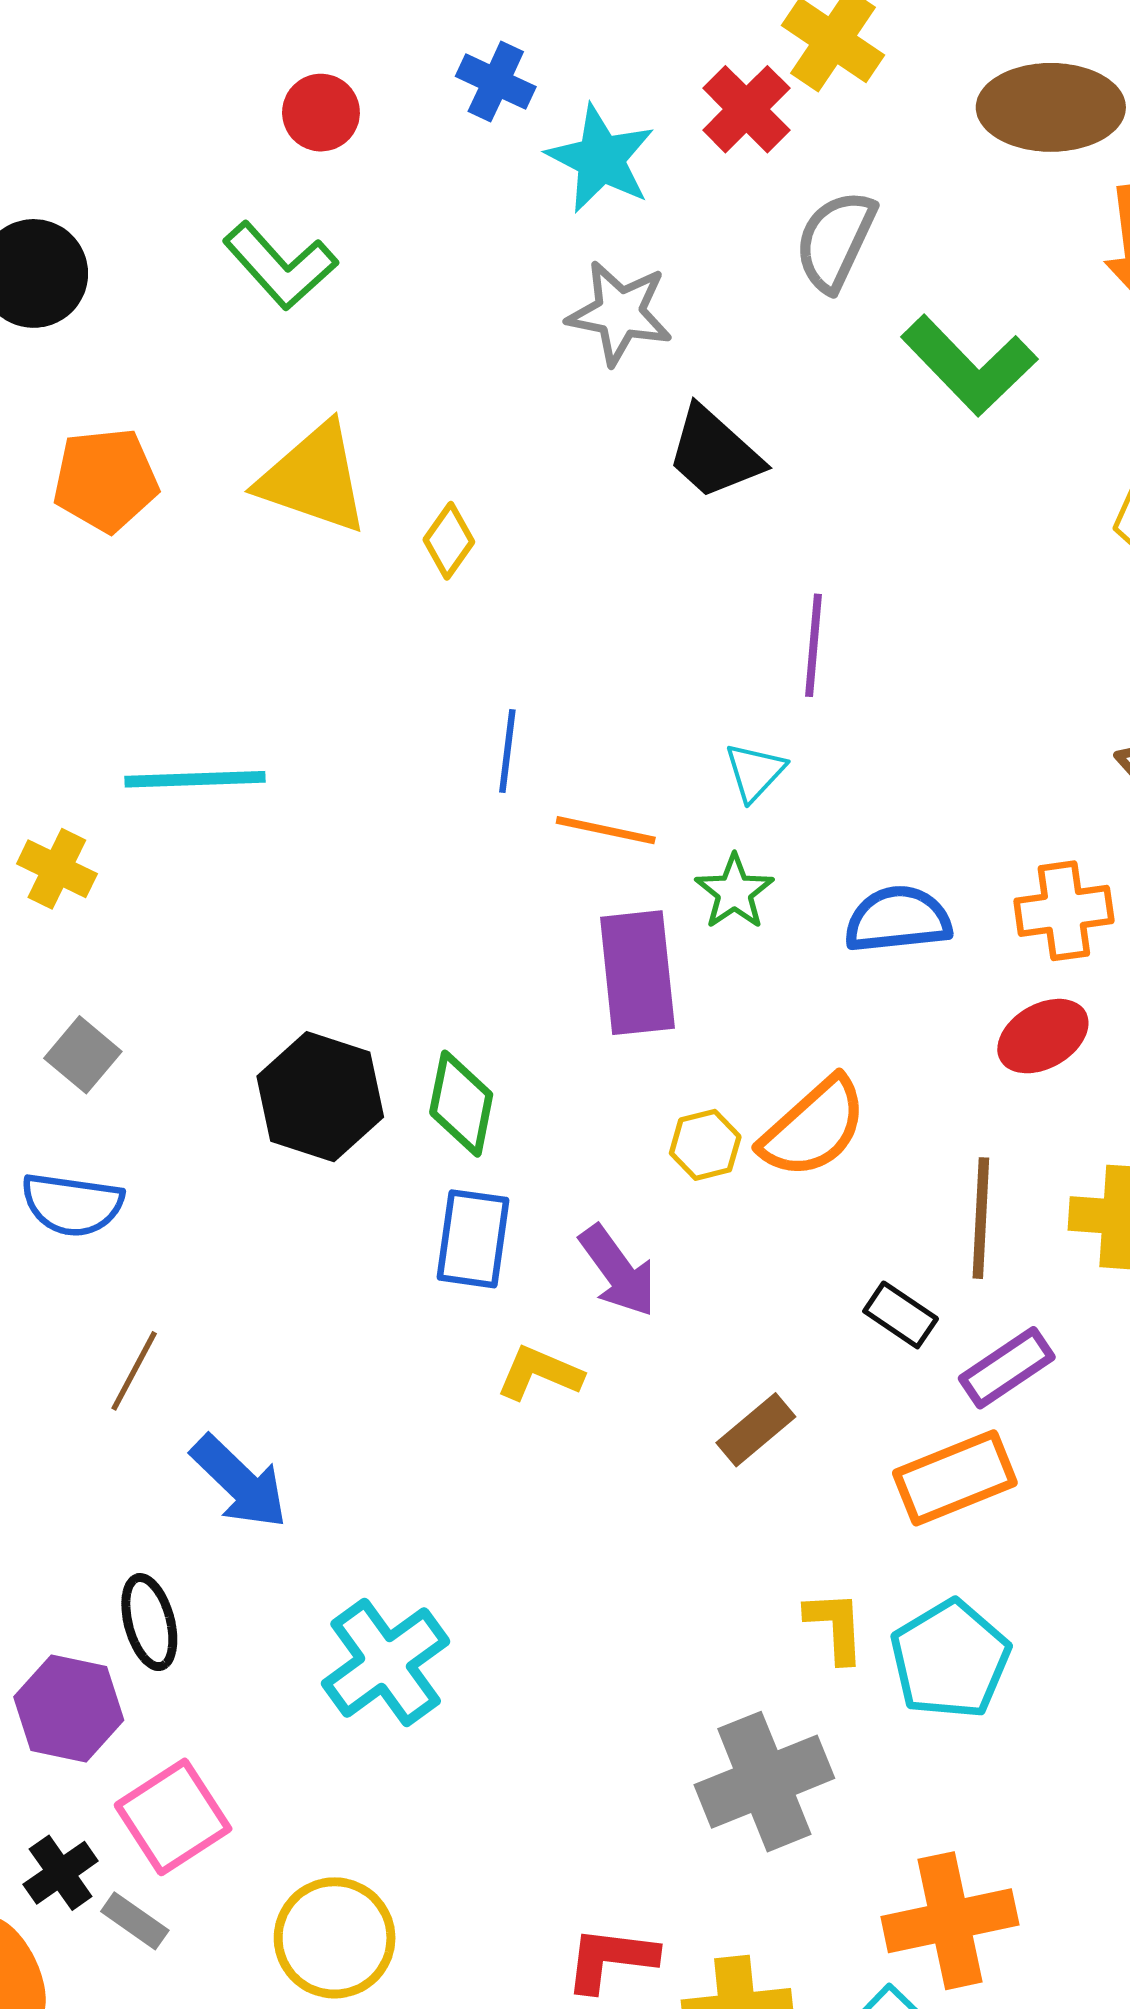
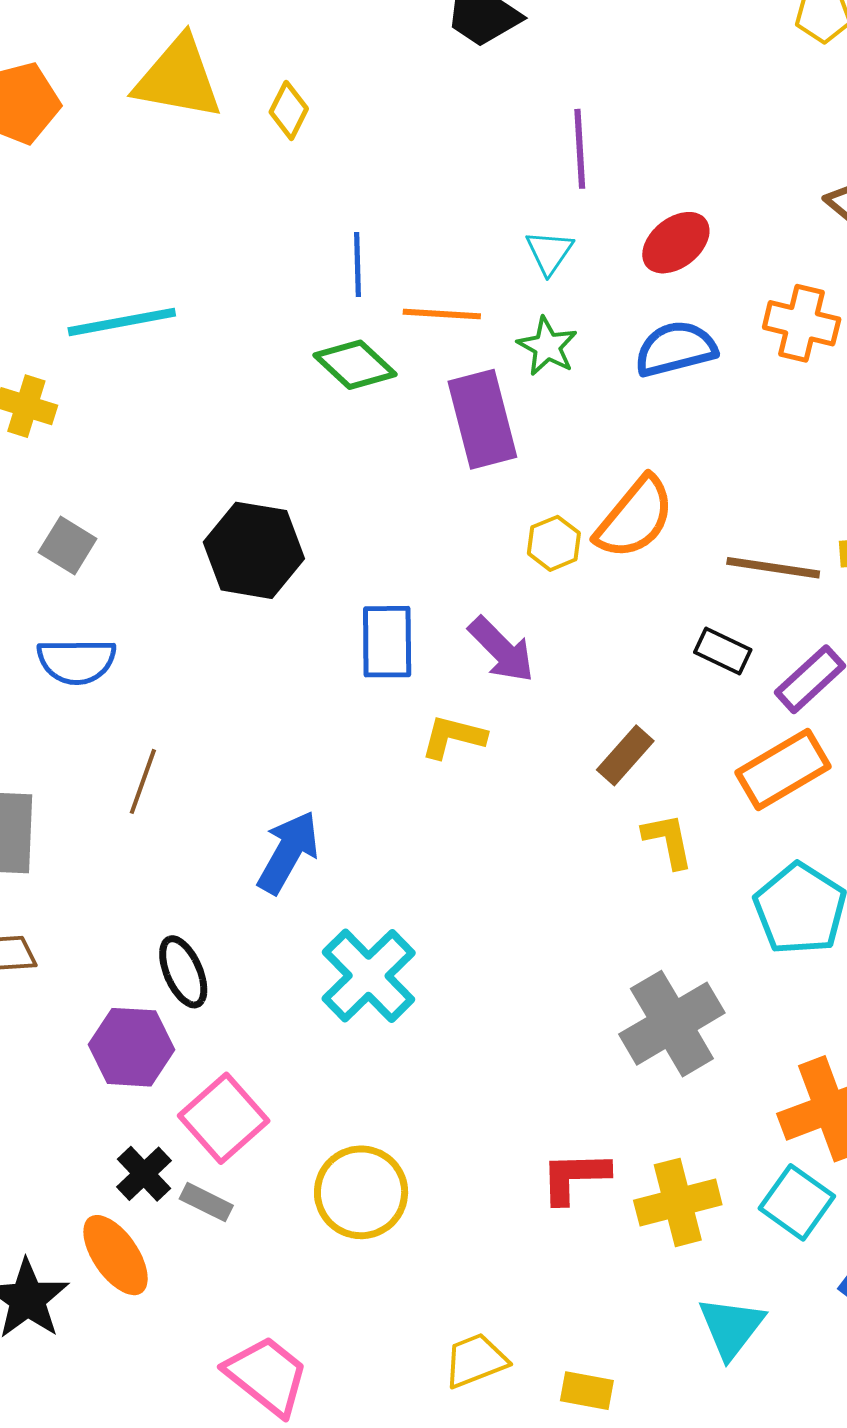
orange cross: (1064, 911) -> (802, 323), turned 30
red ellipse: (1043, 1036) -> (676, 243), moved
green diamond: (461, 1104) -> (355, 365), moved, turned -50
brown line: (981, 1218) -> (773, 568), turned -76
blue arrow: (239, 1482) -> (288, 852), moved, turned -96
yellow L-shape: (835, 1627) -> (668, 841), moved

